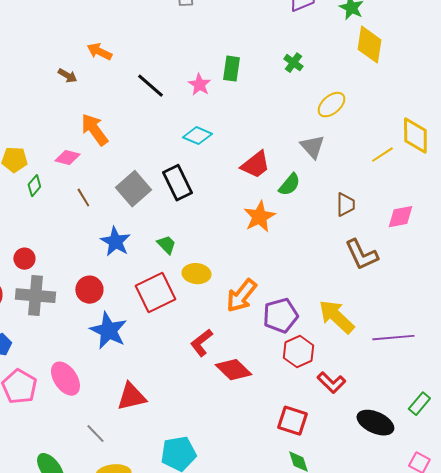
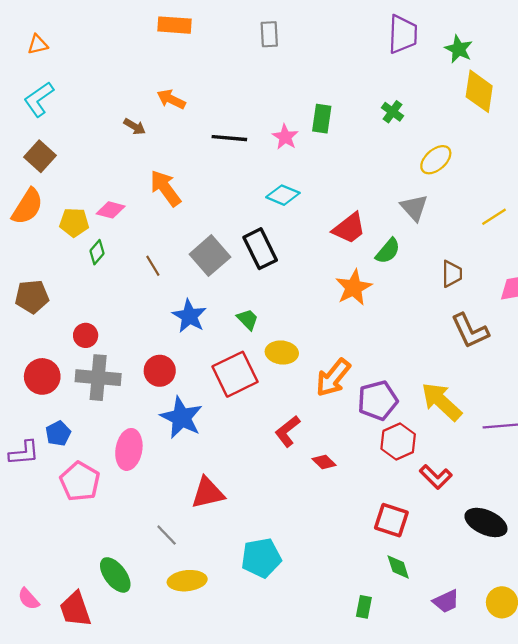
black line: (150, 86) -> (229, 138), turned -36
pink diamond: (67, 158) -> (111, 210), moved
red diamond: (233, 370) -> (324, 462), size x0.6
pink ellipse: (65, 379) -> (129, 449), moved, turned 44

